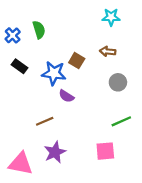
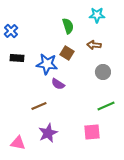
green semicircle: (39, 30) -> (68, 26), moved
black rectangle: (19, 66) -> (17, 58), turned -32
pink triangle: (21, 164) -> (18, 143), size x0.7

